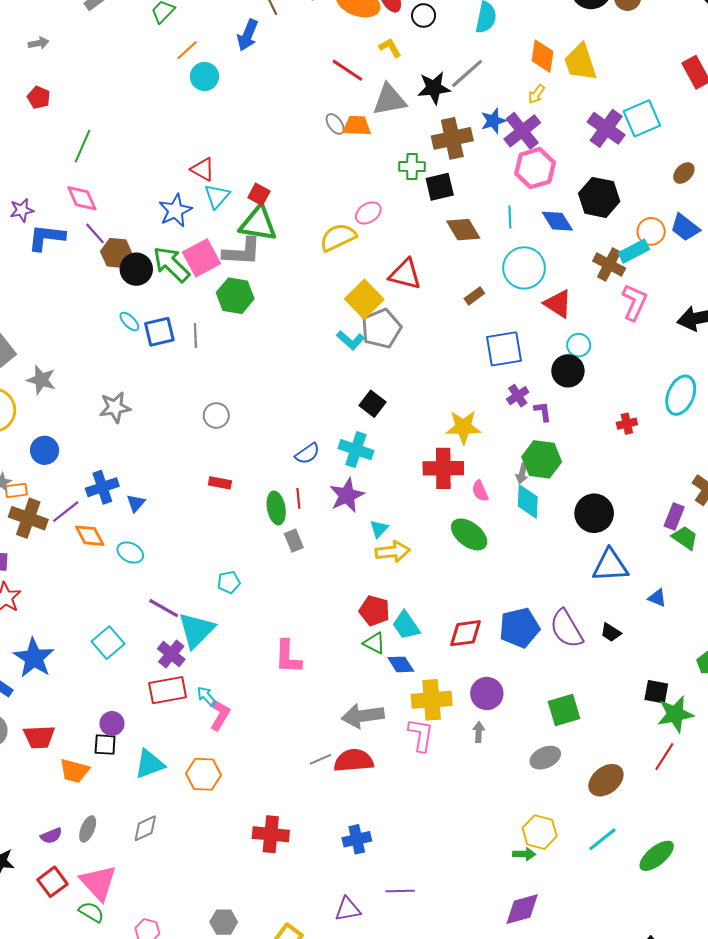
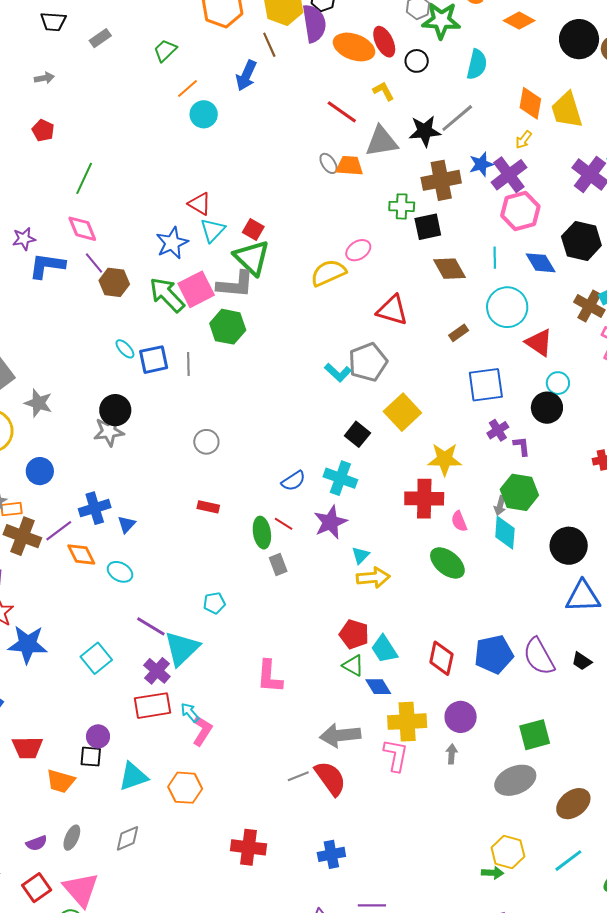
green triangle: (258, 224) -> (252, 258), turned 33
black circle: (136, 269) -> (115, 410), moved
yellow square: (364, 299) -> (402, 412), moved
red line: (298, 498) -> (284, 524), turned -54
red diamond: (465, 633) -> (441, 658), turned -72
blue star: (34, 658) -> (28, 644), moved, turned -30
gray ellipse: (545, 758) -> (515, 780), size x1.4
red semicircle: (354, 761) -> (330, 778), turned 57

